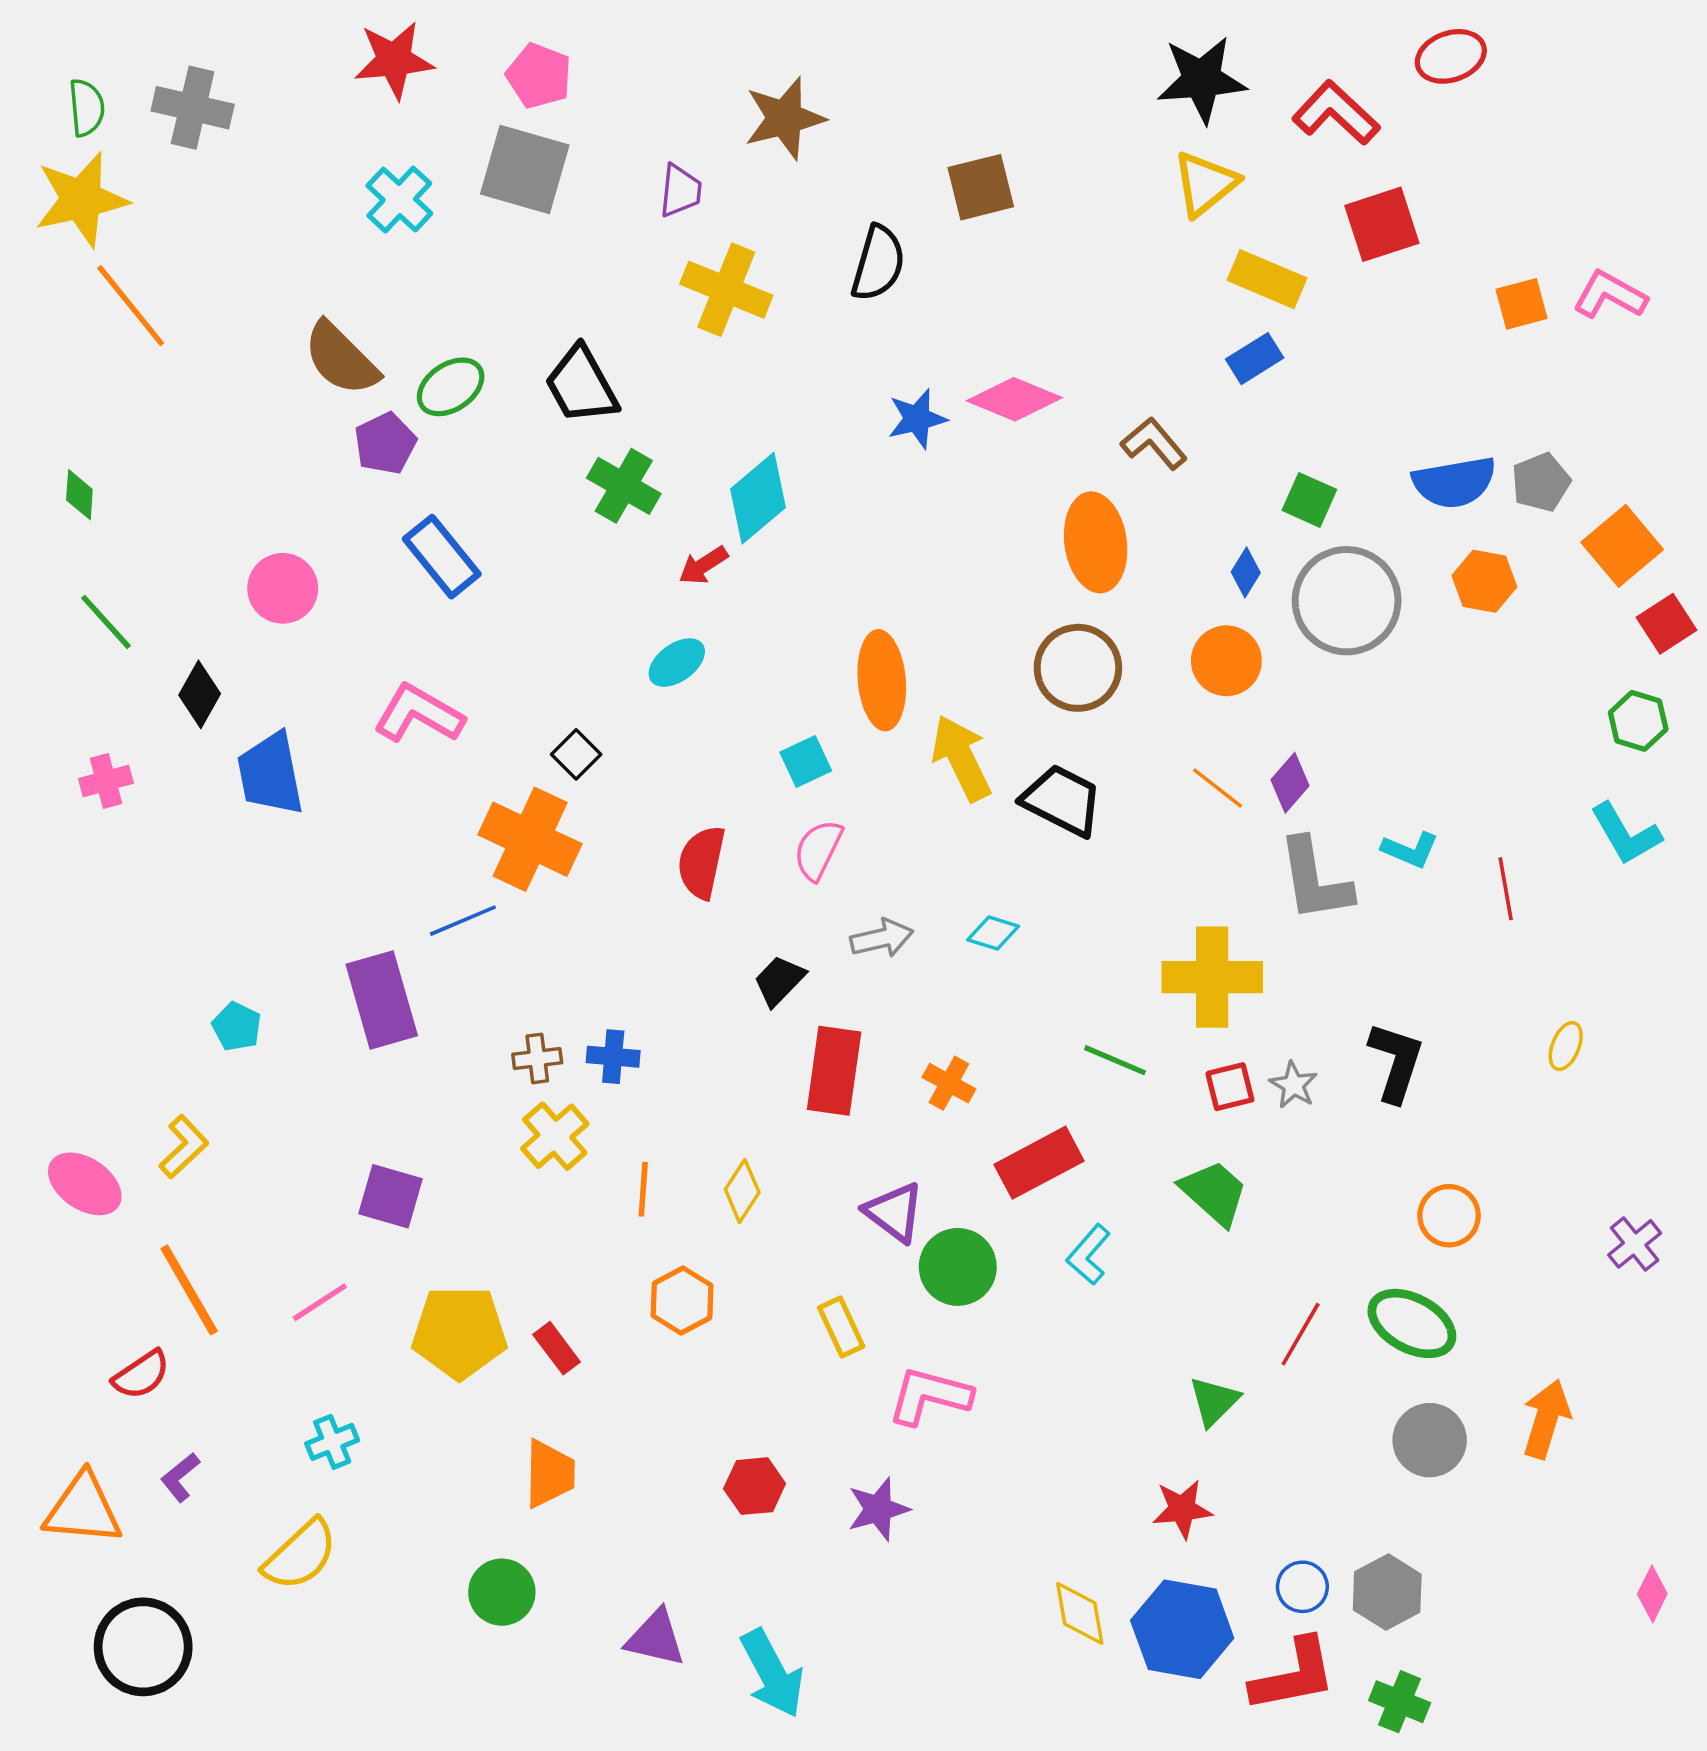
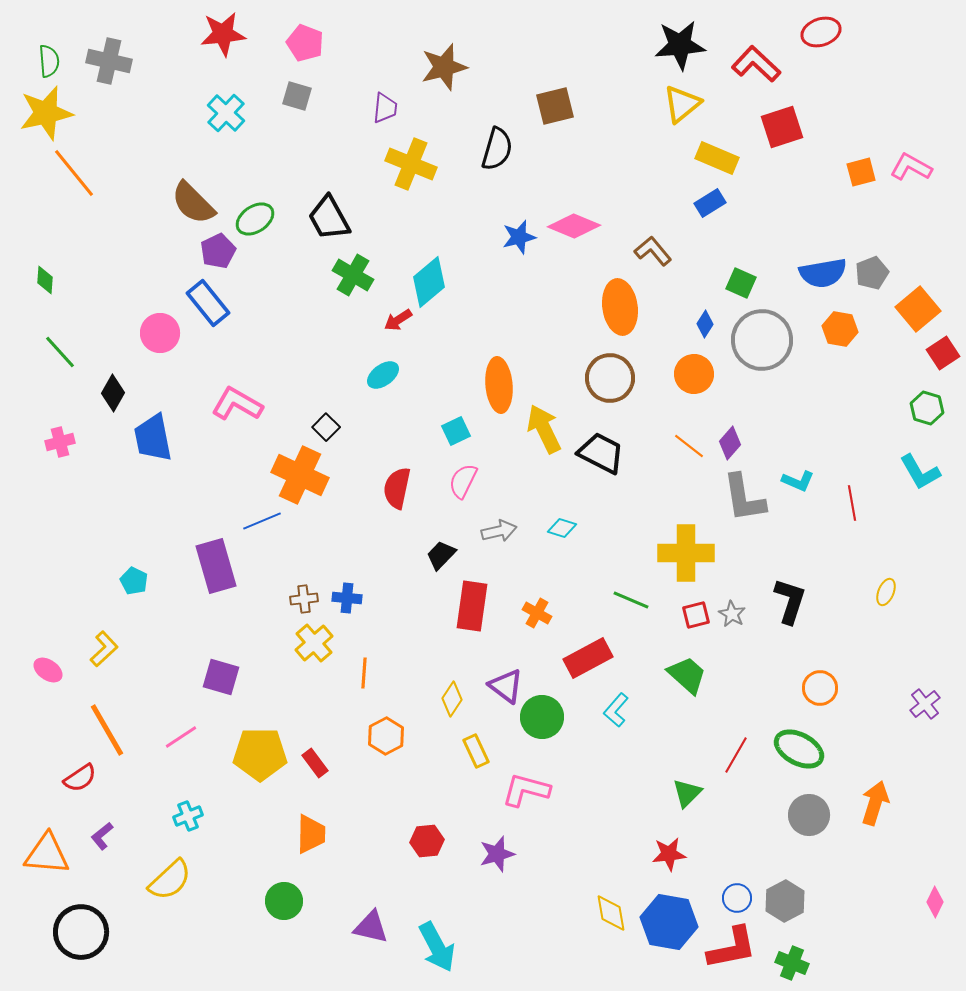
gray square: (525, 170) -> (297, 96), size x0.6
blue rectangle: (442, 557) -> (208, 303), moved
pink ellipse: (85, 1184) -> (48, 670), size x0.7
yellow diamond: (742, 1191) -> (452, 699), moved

